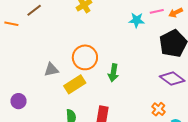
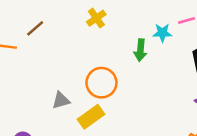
green arrow: (113, 73) -> (140, 50), moved

